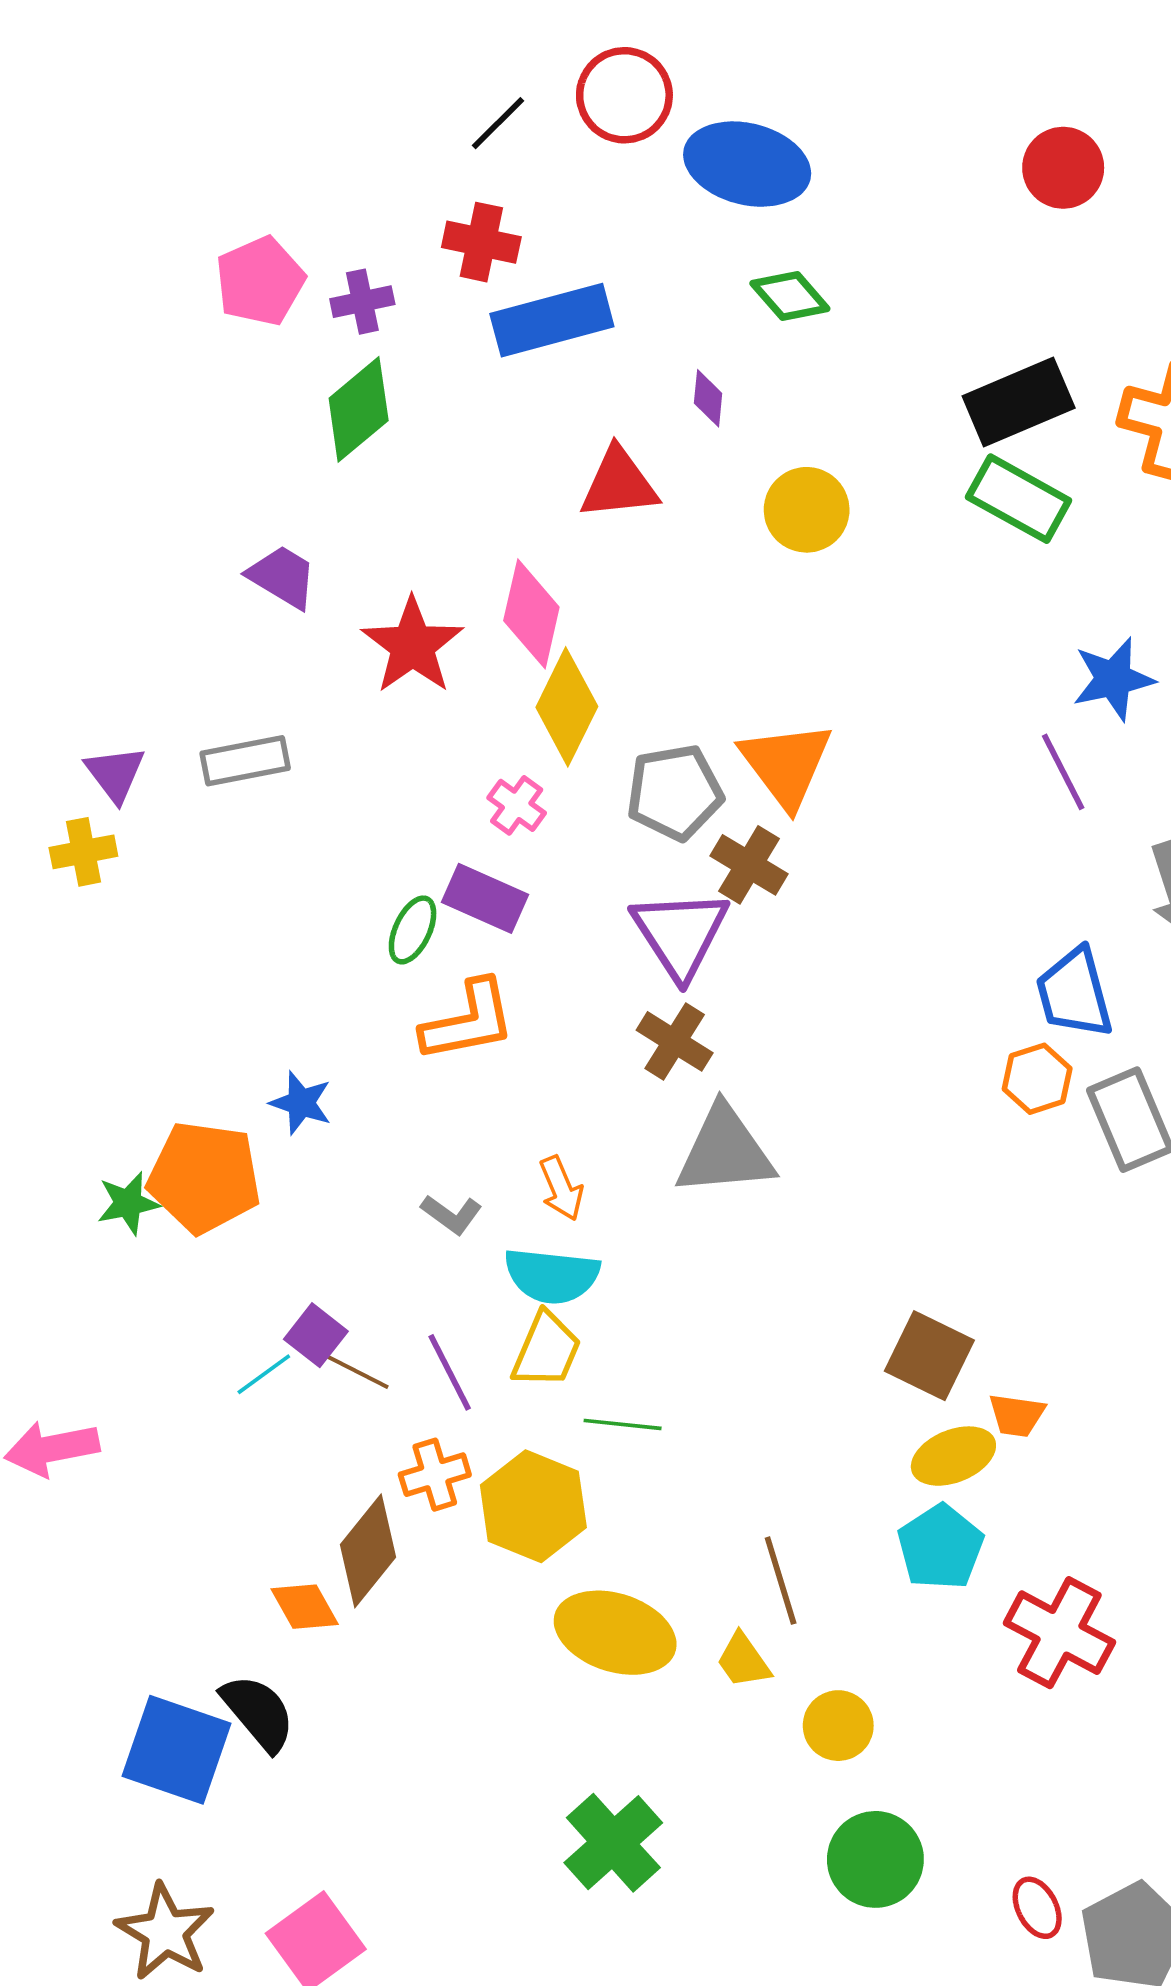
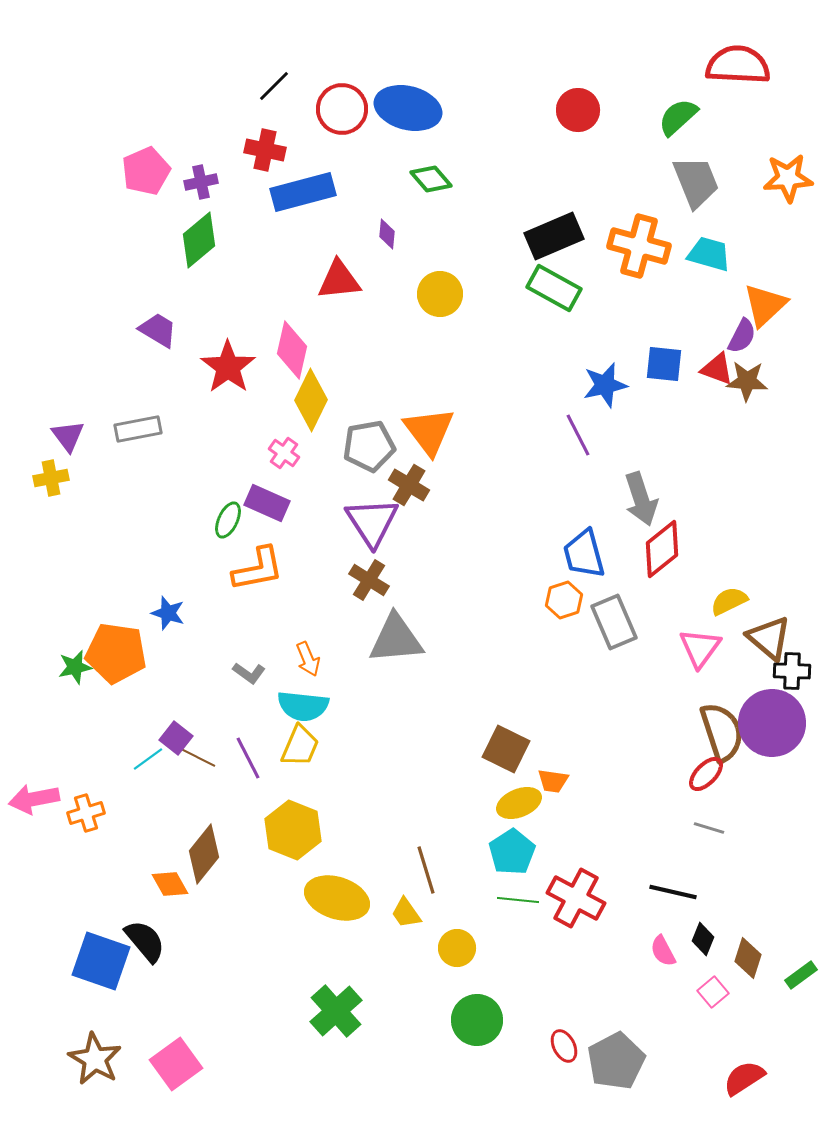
red circle: (624, 95) -> (342, 109), moved
green line: (623, 1424) -> (518, 900), moved
orange cross: (435, 1475) -> (86, 813), moved

